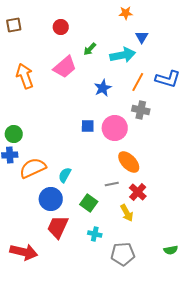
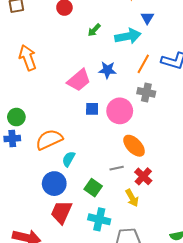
pink trapezoid: (65, 67) -> (79, 80), moved
blue star: (103, 88) -> (107, 70), turned 30
orange semicircle: (33, 168) -> (49, 140), moved
cyan cross: (95, 234) -> (99, 219), size x1.5

